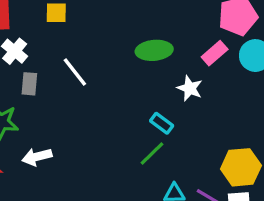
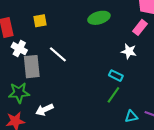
green ellipse: (154, 50) -> (99, 18), moved
gray rectangle: (29, 84) -> (32, 67), size x1.6

